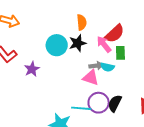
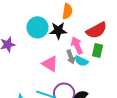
pink arrow: (104, 44) -> (77, 45), moved
gray arrow: (96, 66) -> (71, 57), turned 64
pink triangle: (91, 78) -> (50, 64), moved

